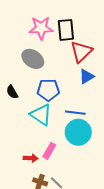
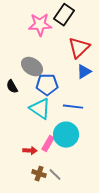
black rectangle: (66, 30) -> (64, 15), moved, turned 40
gray ellipse: (33, 59) -> (32, 67), moved
cyan circle: (78, 132) -> (66, 135), moved

